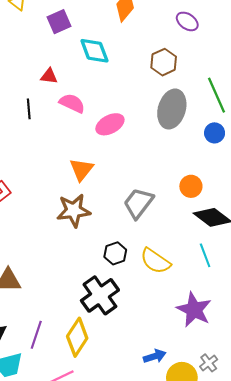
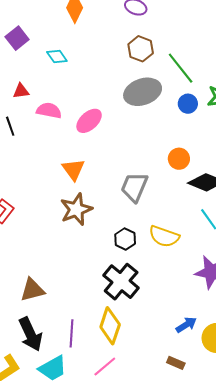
cyan diamond: (94, 51) -> (57, 57), size x0.7
brown hexagon: (164, 62) -> (141, 49), moved
gray ellipse: (172, 109) -> (143, 92), turned 69

